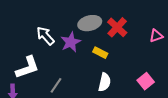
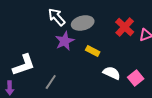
red cross: (117, 27) -> (125, 27), moved
white arrow: (45, 36) -> (57, 17), moved
white semicircle: (104, 82) -> (112, 73), moved, turned -78

